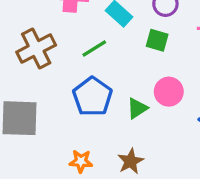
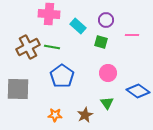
green line: (94, 49) -> (52, 47), moved, turned 42
green triangle: (137, 108) -> (107, 103), moved, turned -32

